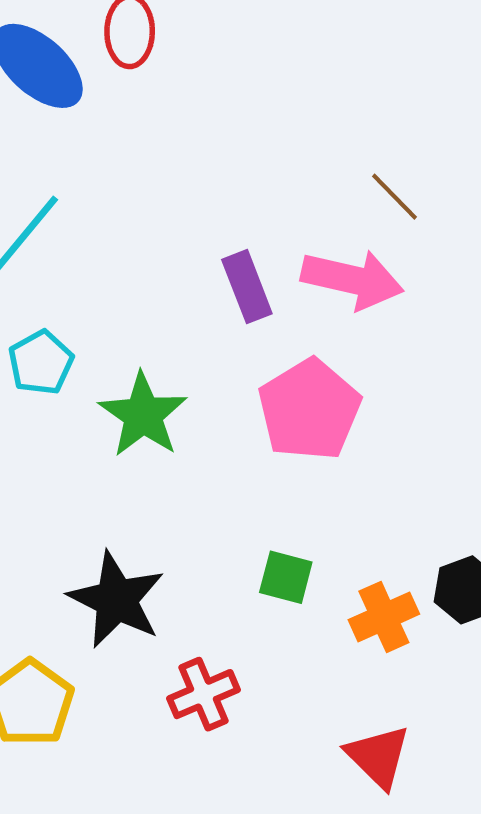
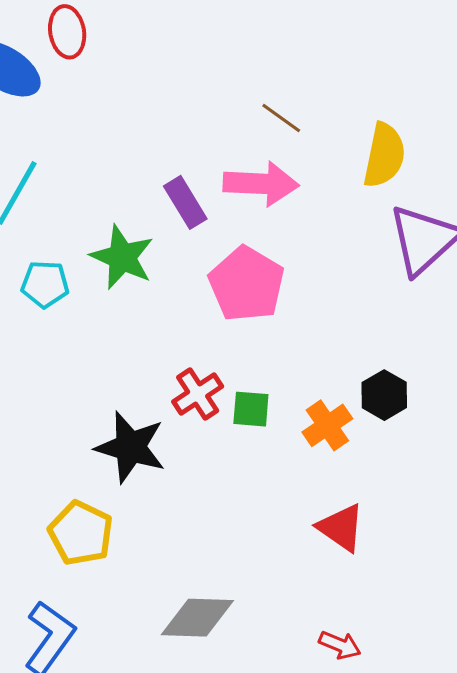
cyan pentagon: (41, 363) -> (45, 284), turned -30
green star: (143, 415) -> (122, 257), moved
red cross: (203, 694) -> (198, 394), moved

